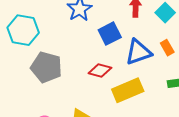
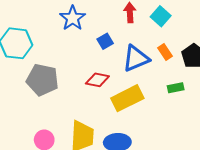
blue square: (110, 34) -> (105, 41), size x0.7

